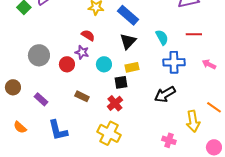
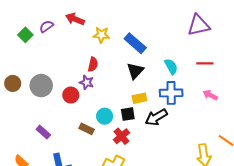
red semicircle: (88, 35) -> (93, 64), turned 72
blue cross: (174, 62) -> (171, 93), moved
cyan circle: (104, 64) -> (105, 116), moved
pink arrow: (209, 64) -> (210, 95), moved
brown circle: (13, 87) -> (13, 83), moved
black arrow: (165, 94) -> (156, 117), moved

